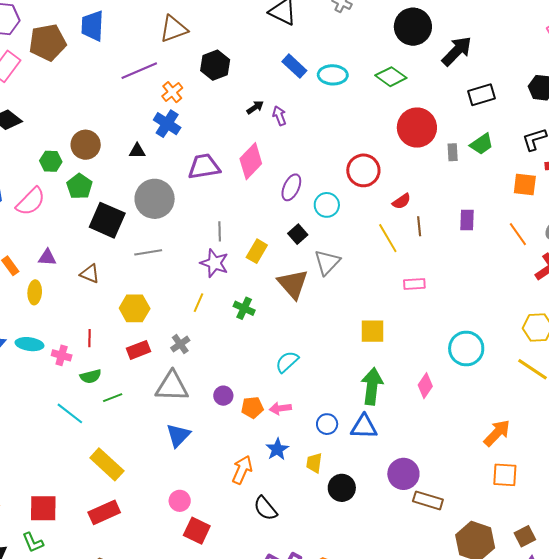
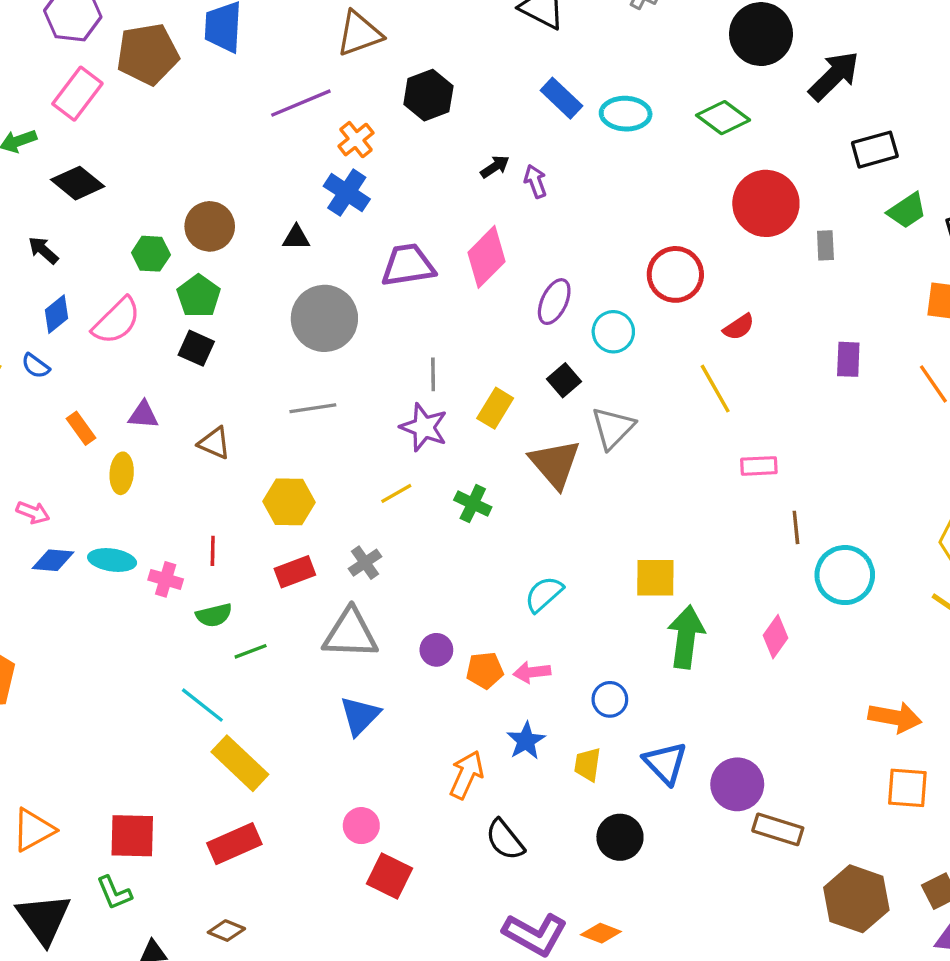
green trapezoid: (482, 144) -> (907, 211), moved
black square: (107, 220) -> (196, 348), moved, size x0.6
brown line: (419, 226) -> (796, 527), moved
yellow line: (198, 303) -> (396, 493), turned 36
yellow square: (372, 331) -> (655, 578), moved
cyan line: (70, 413) -> (202, 705), moved
blue triangle: (364, 427) -> (665, 763), moved, turned 44
orange arrow: (497, 433) -> (895, 717), turned 56
black circle: (342, 488) -> (620, 837), moved

